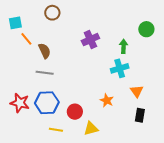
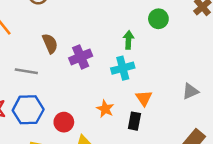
purple cross: (90, 40) -> (81, 57), moved
brown semicircle: (45, 51) -> (50, 43), moved
black rectangle: (140, 115) -> (134, 121), moved

